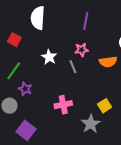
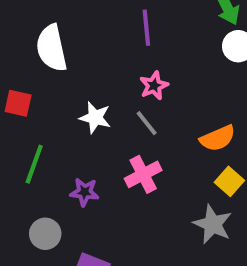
orange semicircle: (108, 62) -> (218, 138), moved
purple star: (25, 89) -> (84, 192), moved
pink cross: (63, 105) -> (143, 174), moved

